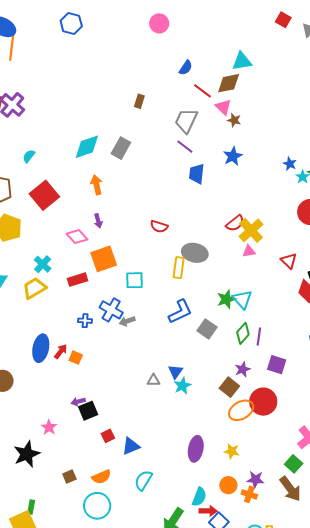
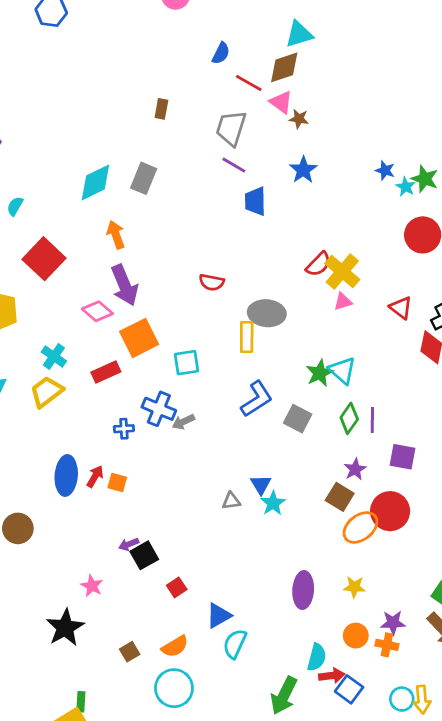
purple arrow: (98, 221) -> (124, 285), size x2.0
blue triangle: (131, 446) -> (219, 616), moved

